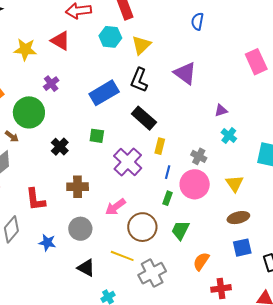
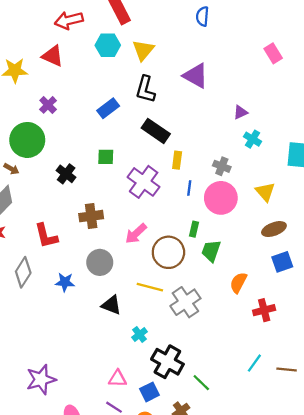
pink rectangle: (256, 62) -> (273, 53), size x0.7
blue rectangle: (104, 93) -> (108, 108), size x0.7
green rectangle: (168, 198) -> (194, 229), moved

